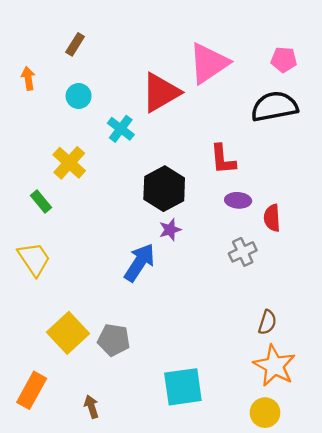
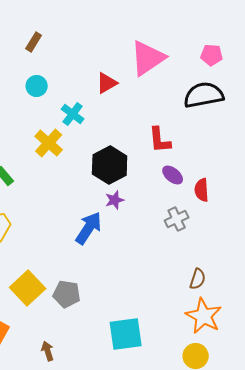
red triangle: (161, 92) -> (107, 83), size x0.6
yellow cross: (69, 163) -> (49, 143), moved
purple ellipse: (238, 200) -> (173, 175), turned 35

